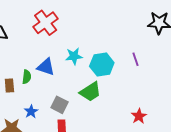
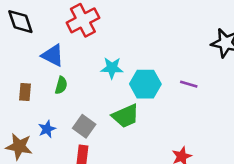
purple line: (135, 59) -> (189, 84), turned -64
blue triangle: (46, 67) -> (53, 55), moved
green semicircle: (27, 77) -> (61, 85), moved

